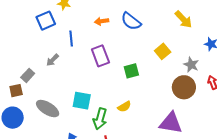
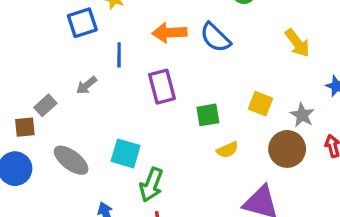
orange arrow: (102, 21) -> (169, 33), size x1.5
yellow square: (163, 51) -> (261, 104), moved, turned -35
yellow semicircle: (124, 107) -> (227, 150), moved

